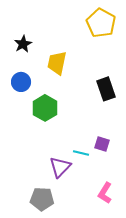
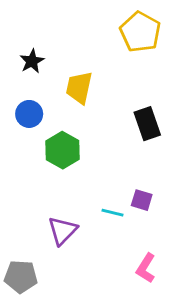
purple triangle: (60, 167) -> (62, 231), moved
gray pentagon: (42, 199) -> (21, 277), moved

